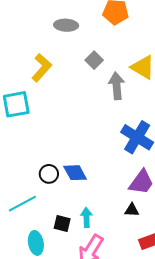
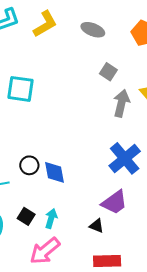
gray square: (94, 60) -> (108, 72), turned -30
yellow L-shape: (42, 68) -> (45, 24), moved

